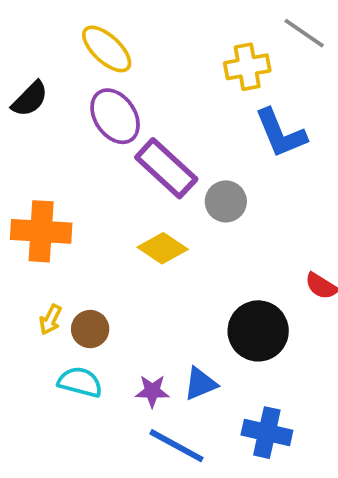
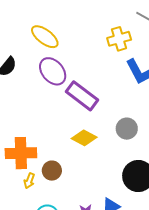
gray circle: (226, 201) -> (127, 129), moved
orange cross: (41, 231) -> (21, 153), moved
brown circle: (90, 329) -> (52, 171), moved

